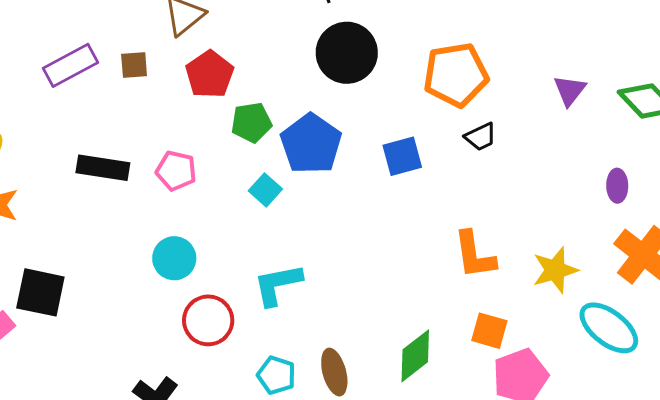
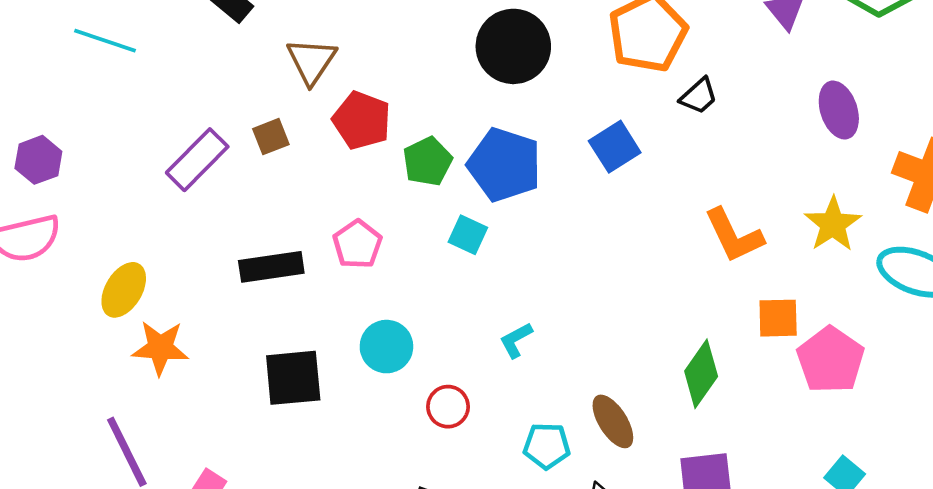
pink pentagon: (176, 171) -> (357, 244), turned -30
purple ellipse: (617, 186) -> (839, 110), moved, size x1.4
cyan L-shape: (278, 285) -> (516, 340), size x0.6
black square: (40, 292) -> (293, 378), moved
red circle: (208, 320) -> (448, 407), size x0.7

